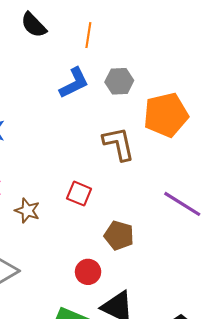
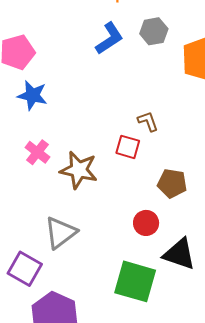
brown L-shape: (119, 144) -> (148, 121), moved, size x0.6
brown star: (27, 211) -> (79, 170), size x1.5

